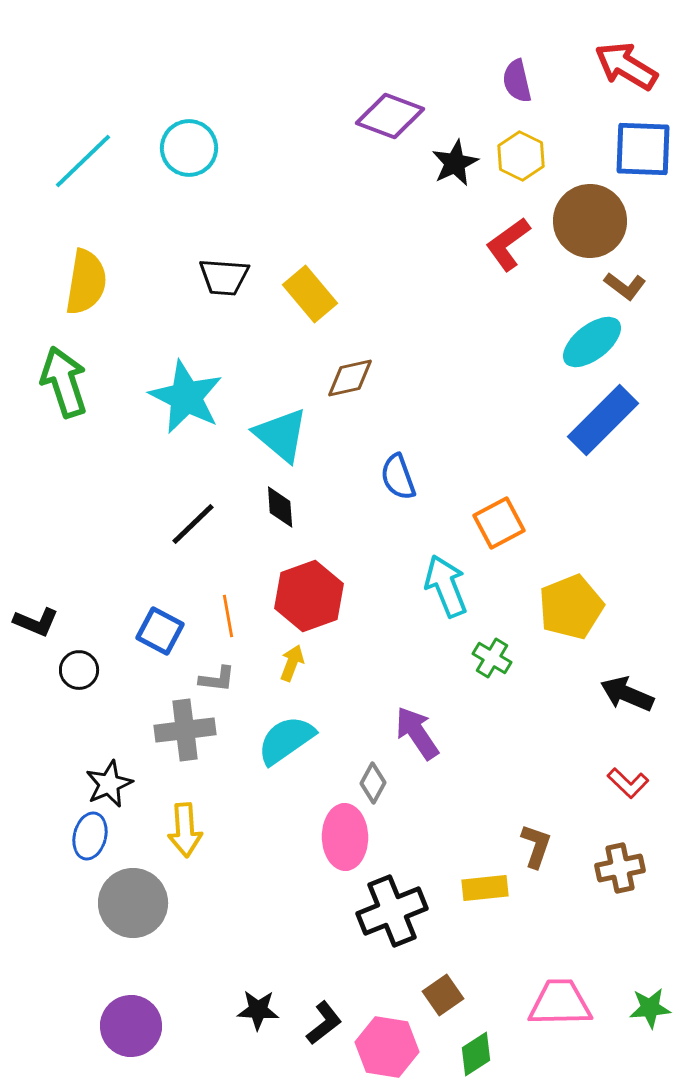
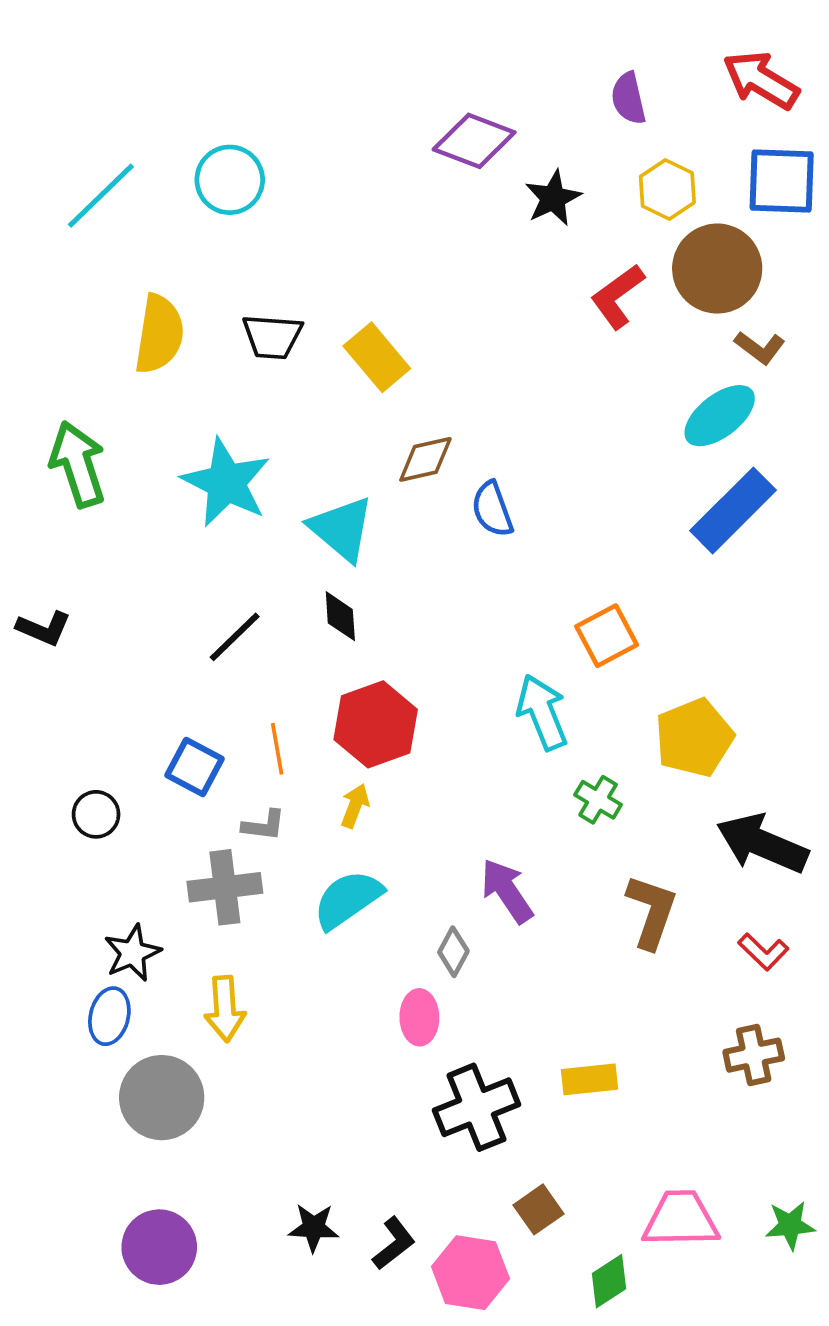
yellow hexagon: (521, 156) -> (667, 190), moved
yellow semicircle: (86, 282) -> (159, 334), moved
blue semicircle: (398, 477) -> (492, 509), moved
black L-shape: (36, 622) -> (44, 628), moved
black arrow: (627, 694) -> (762, 844), size x1.4
pink ellipse: (345, 837) -> (419, 1017), size x0.7
brown L-shape: (536, 846) -> (652, 912), moved, size x1.4
green diamond: (476, 1054) -> (609, 1281), moved

